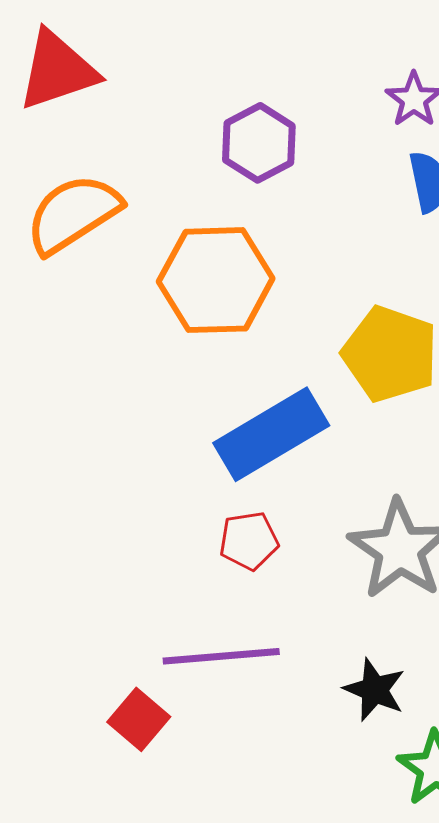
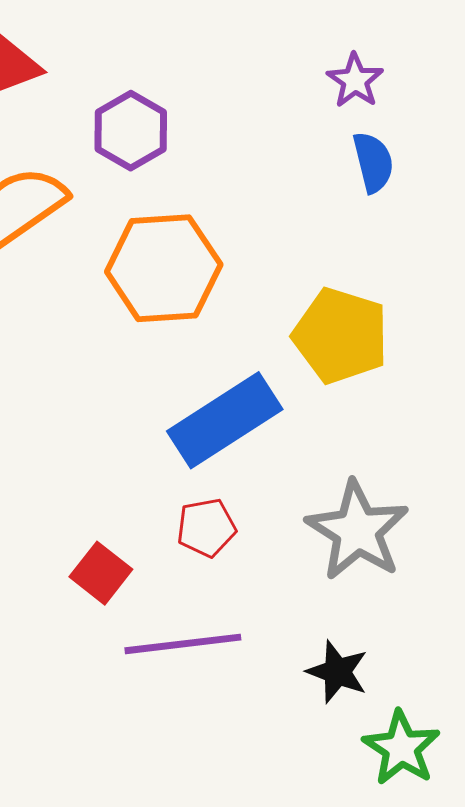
purple hexagon: (259, 143) -> (131, 131), moved
red square: (139, 719) -> (101, 573), moved

